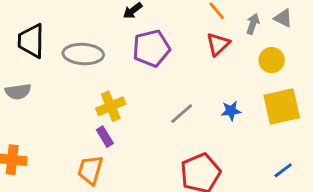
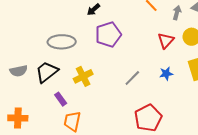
black trapezoid: (31, 41) -> (47, 72), moved, turned 55
red triangle: (218, 44) -> (166, 41), moved
purple rectangle: (105, 137) -> (61, 99), moved

